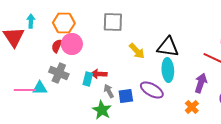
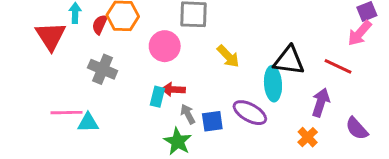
pink circle: (72, 44) -> (165, 46), moved
red semicircle: (57, 46) -> (100, 24), moved
black triangle: (168, 47) -> (289, 61), moved
gray cross: (59, 73) -> (103, 69), moved
cyan triangle: (40, 88) -> (88, 123), moved

